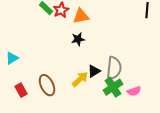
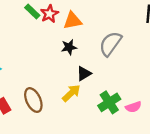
gray semicircle: (114, 68) -> (110, 44), moved, turned -150
black triangle: (94, 71) -> (84, 74), moved

